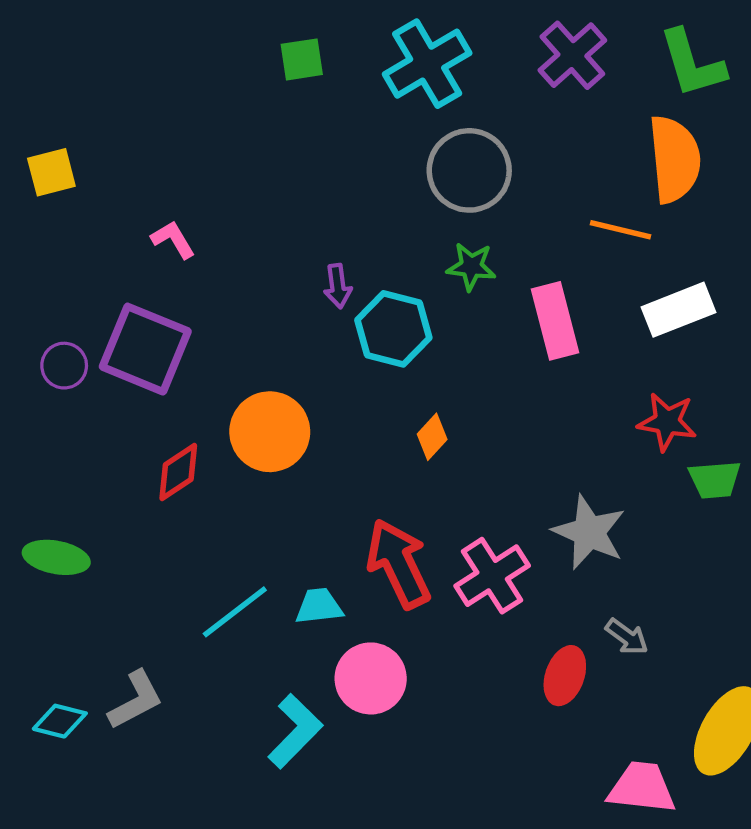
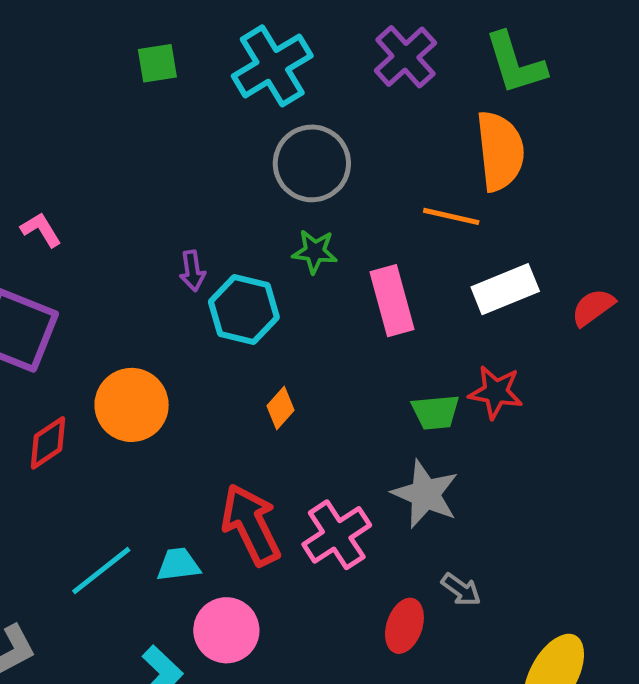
green trapezoid: (715, 480) -> (435, 412), moved

